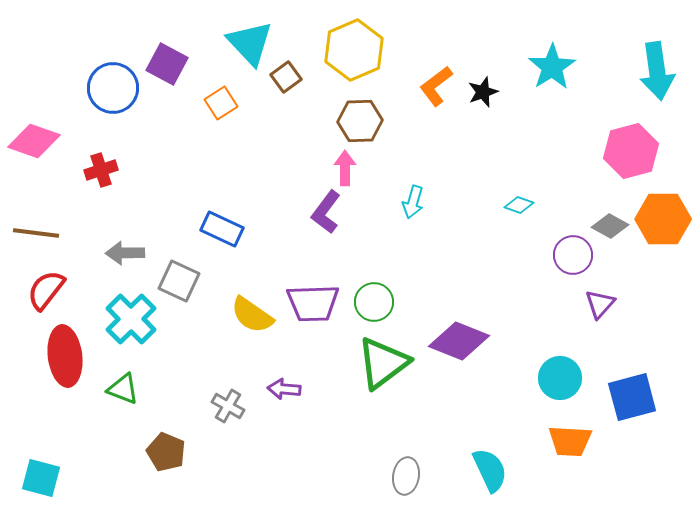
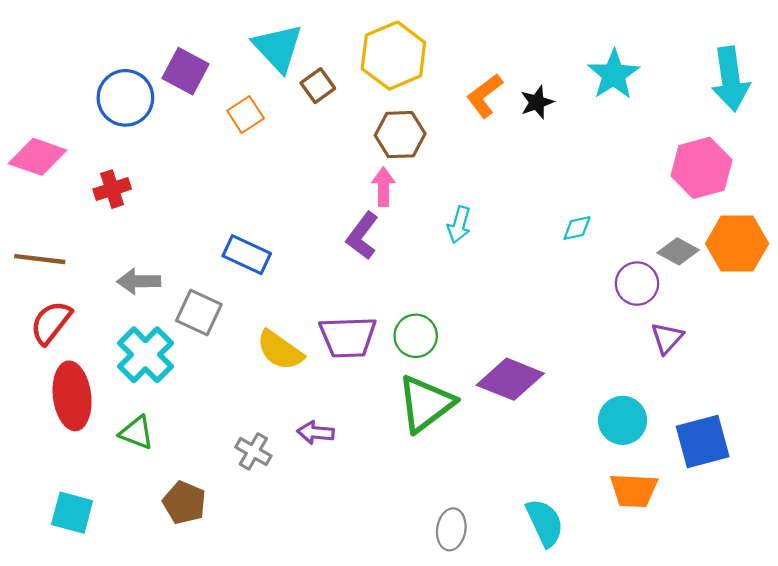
cyan diamond: (519, 205) -> (577, 228), turned -32
cyan square: (41, 478) -> (72, 513), moved

